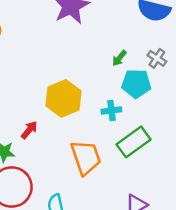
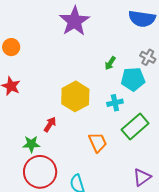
green arrow: (119, 58) -> (110, 63), moved
orange trapezoid: (86, 157) -> (98, 142), size x0.7

